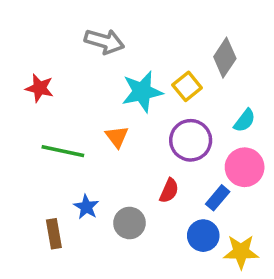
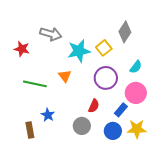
gray arrow: (104, 41) -> (51, 34), moved
gray circle: (129, 223) -> (82, 126), moved
yellow star: (241, 252) -> (137, 129), moved

